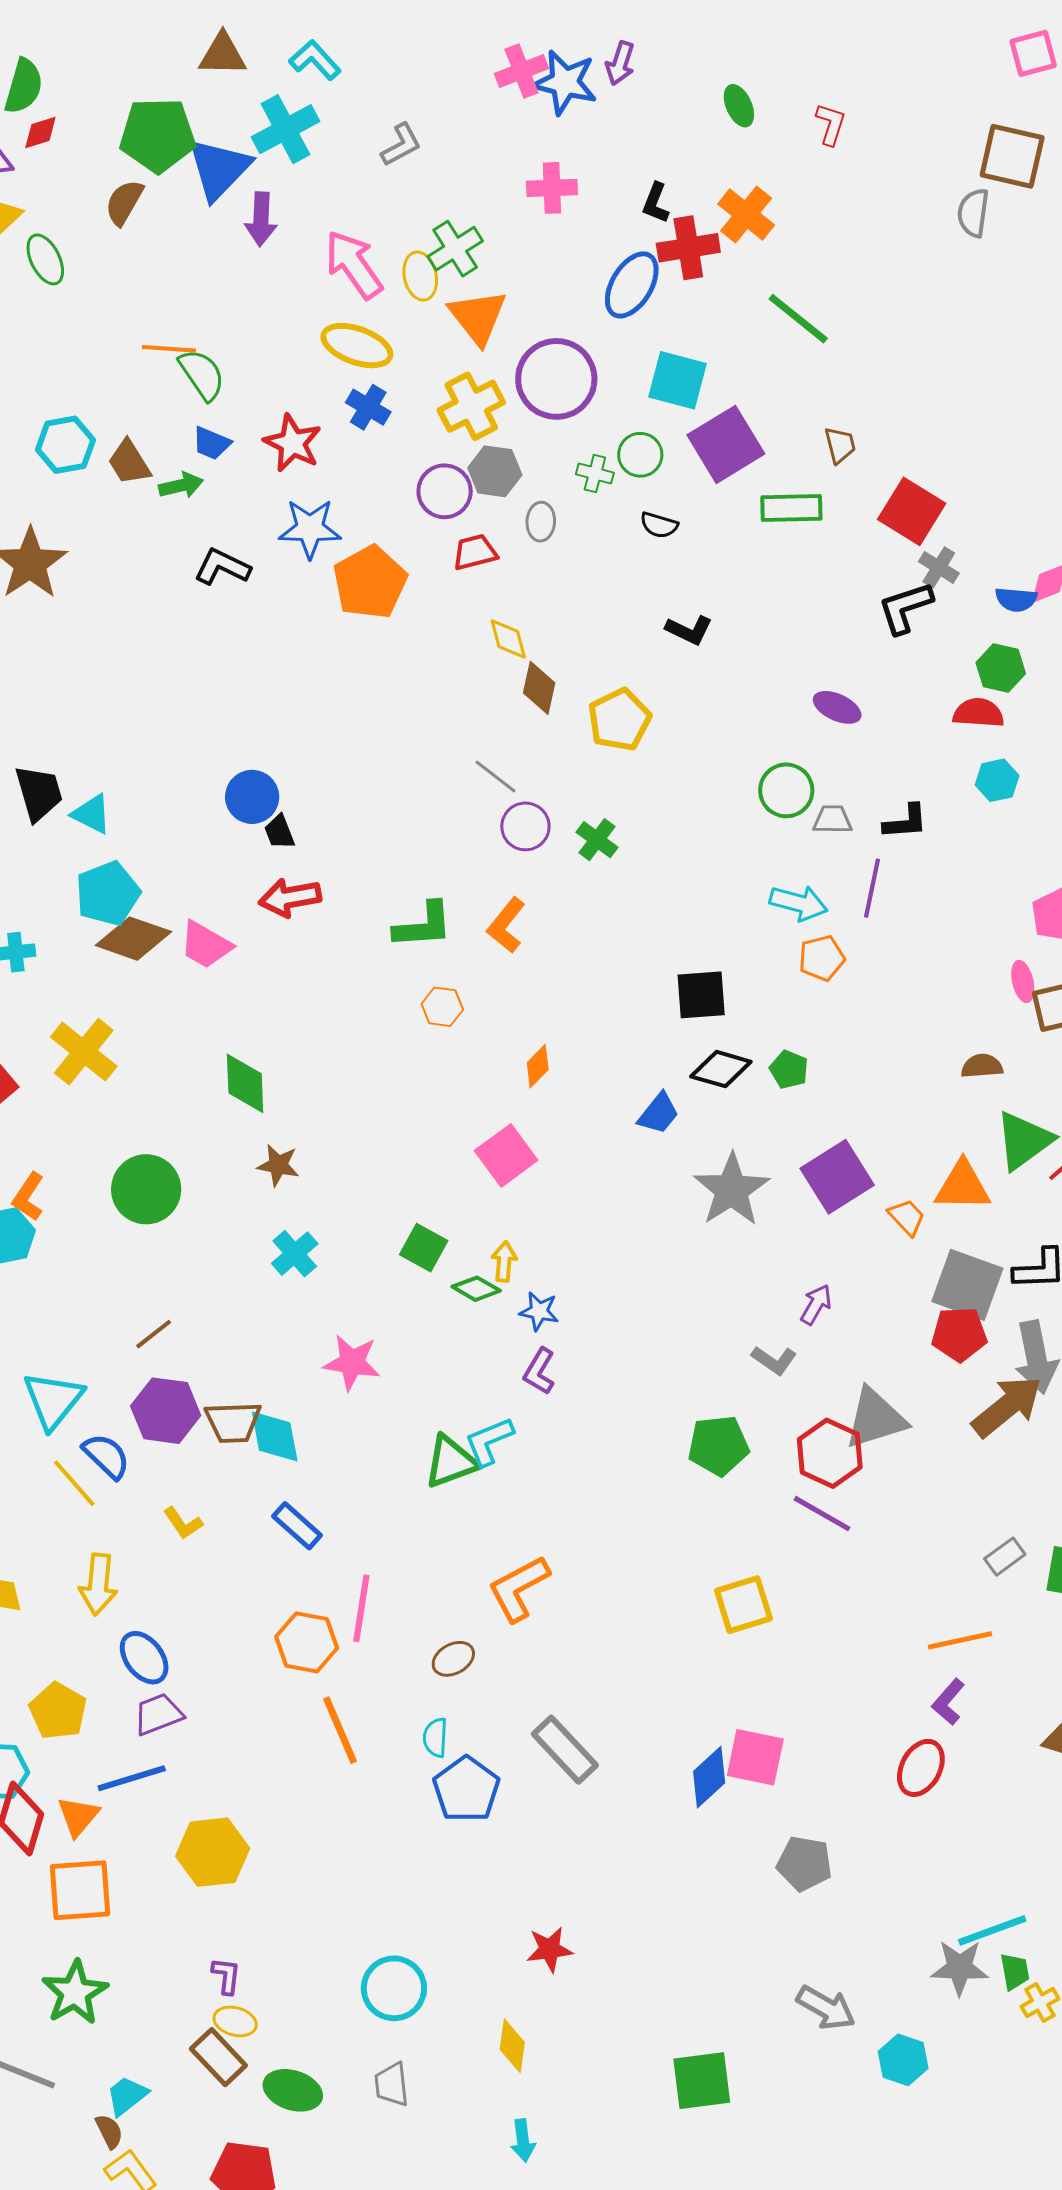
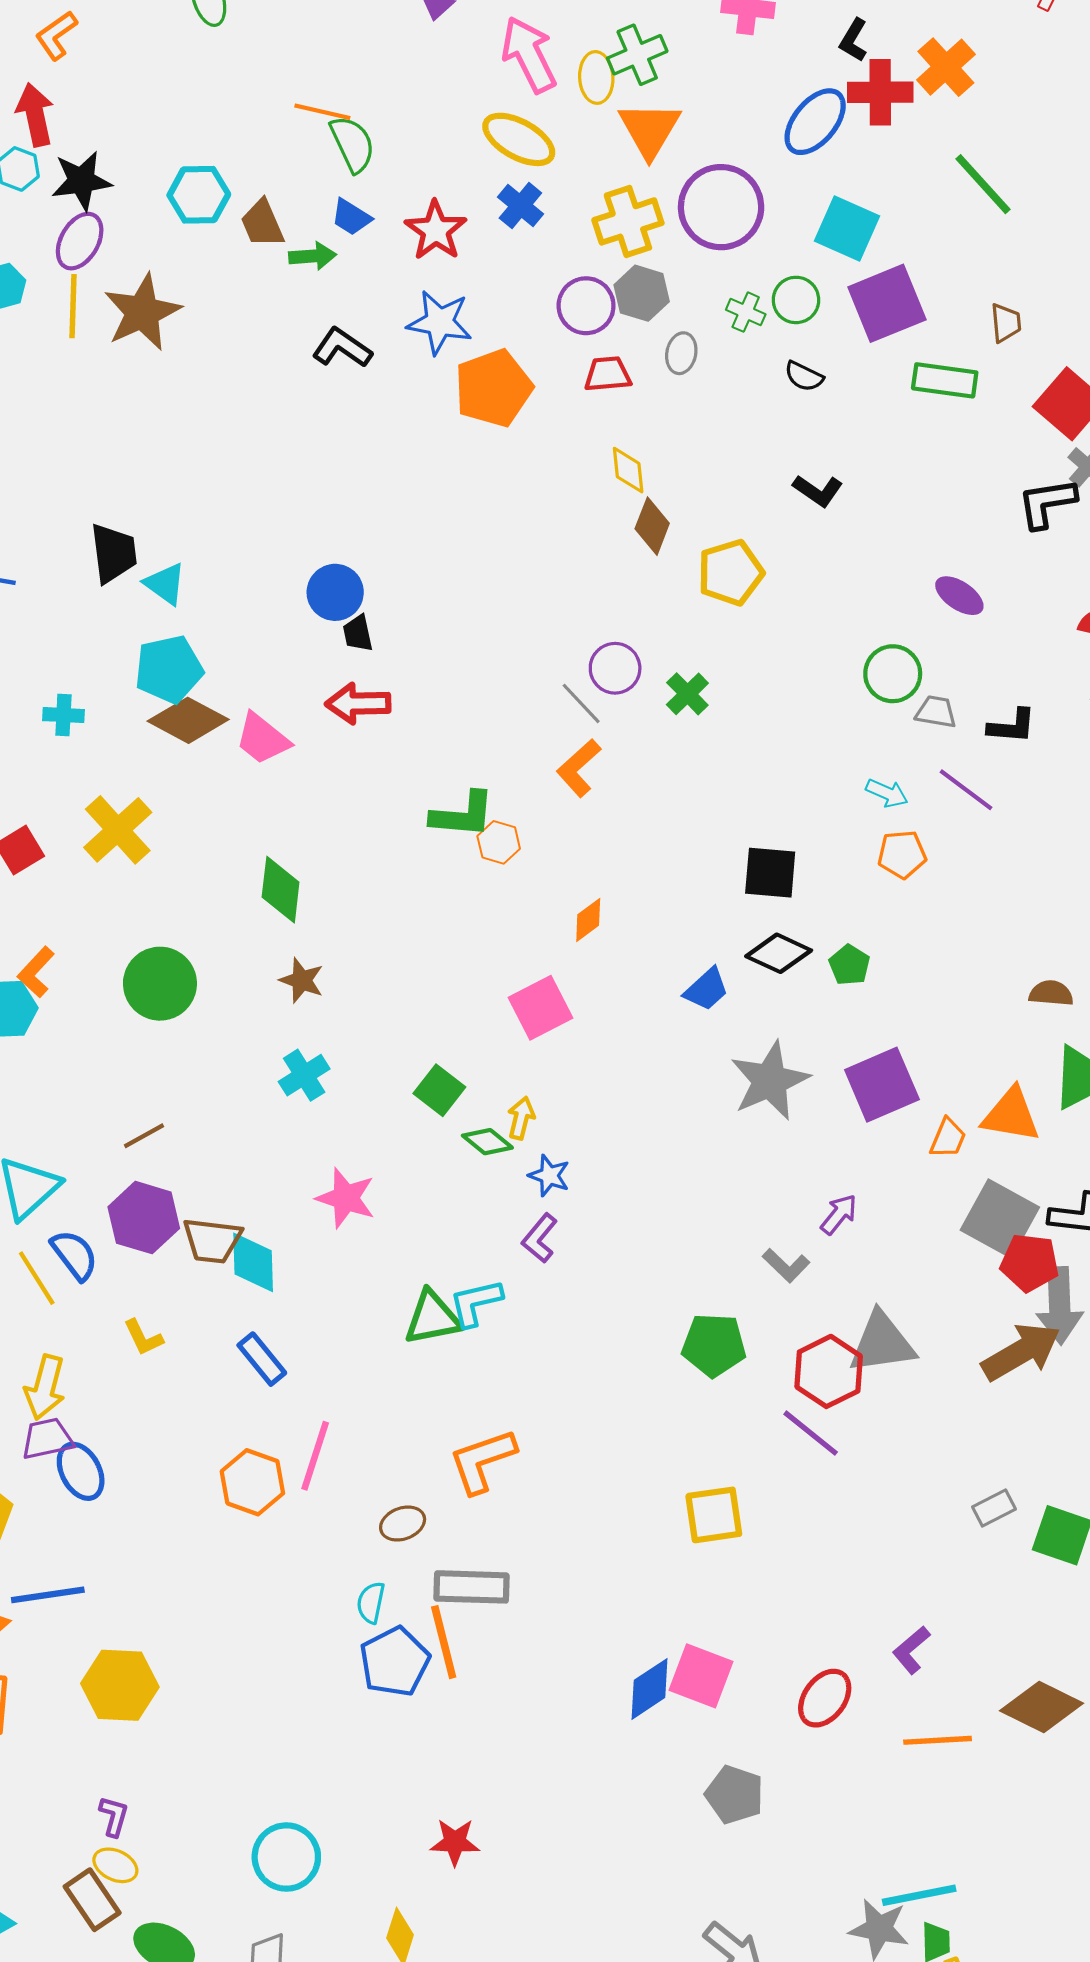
gray line: (496, 777) -> (581, 703), moved
purple line: (872, 888) -> (966, 790), turned -74
cyan arrow: (799, 903) -> (887, 793), size x0.7
green L-shape: (423, 925) -> (463, 815), moved
orange trapezoid: (907, 1217) -> (948, 1138), turned 57
red pentagon: (959, 1334) -> (1030, 1263), moved
orange line: (960, 1640) -> (938, 1740), moved
purple trapezoid: (158, 1714) -> (47, 1439), moved
orange line: (340, 1730) -> (444, 1642), moved
gray rectangle: (565, 1750) -> (471, 1587), moved, turned -54
red ellipse: (921, 1768) -> (825, 1698), moved

